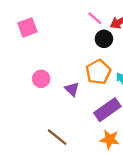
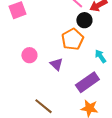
orange pentagon: (98, 72) -> (72, 39), moved

